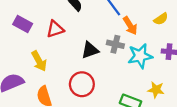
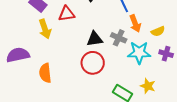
yellow semicircle: (161, 19) -> (158, 31), moved
yellow arrow: (39, 61) -> (45, 29), moved
red circle: (82, 84) -> (93, 63), moved

